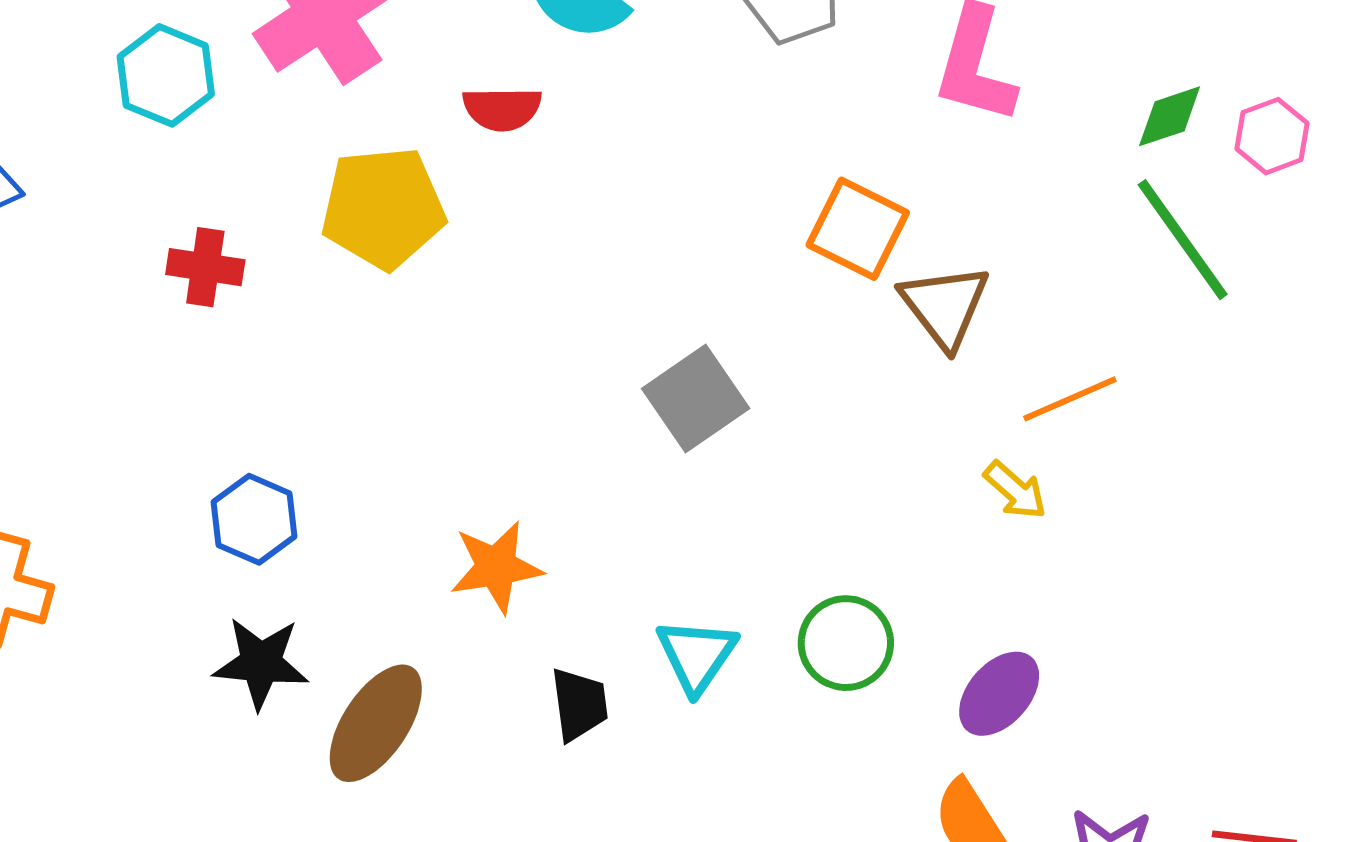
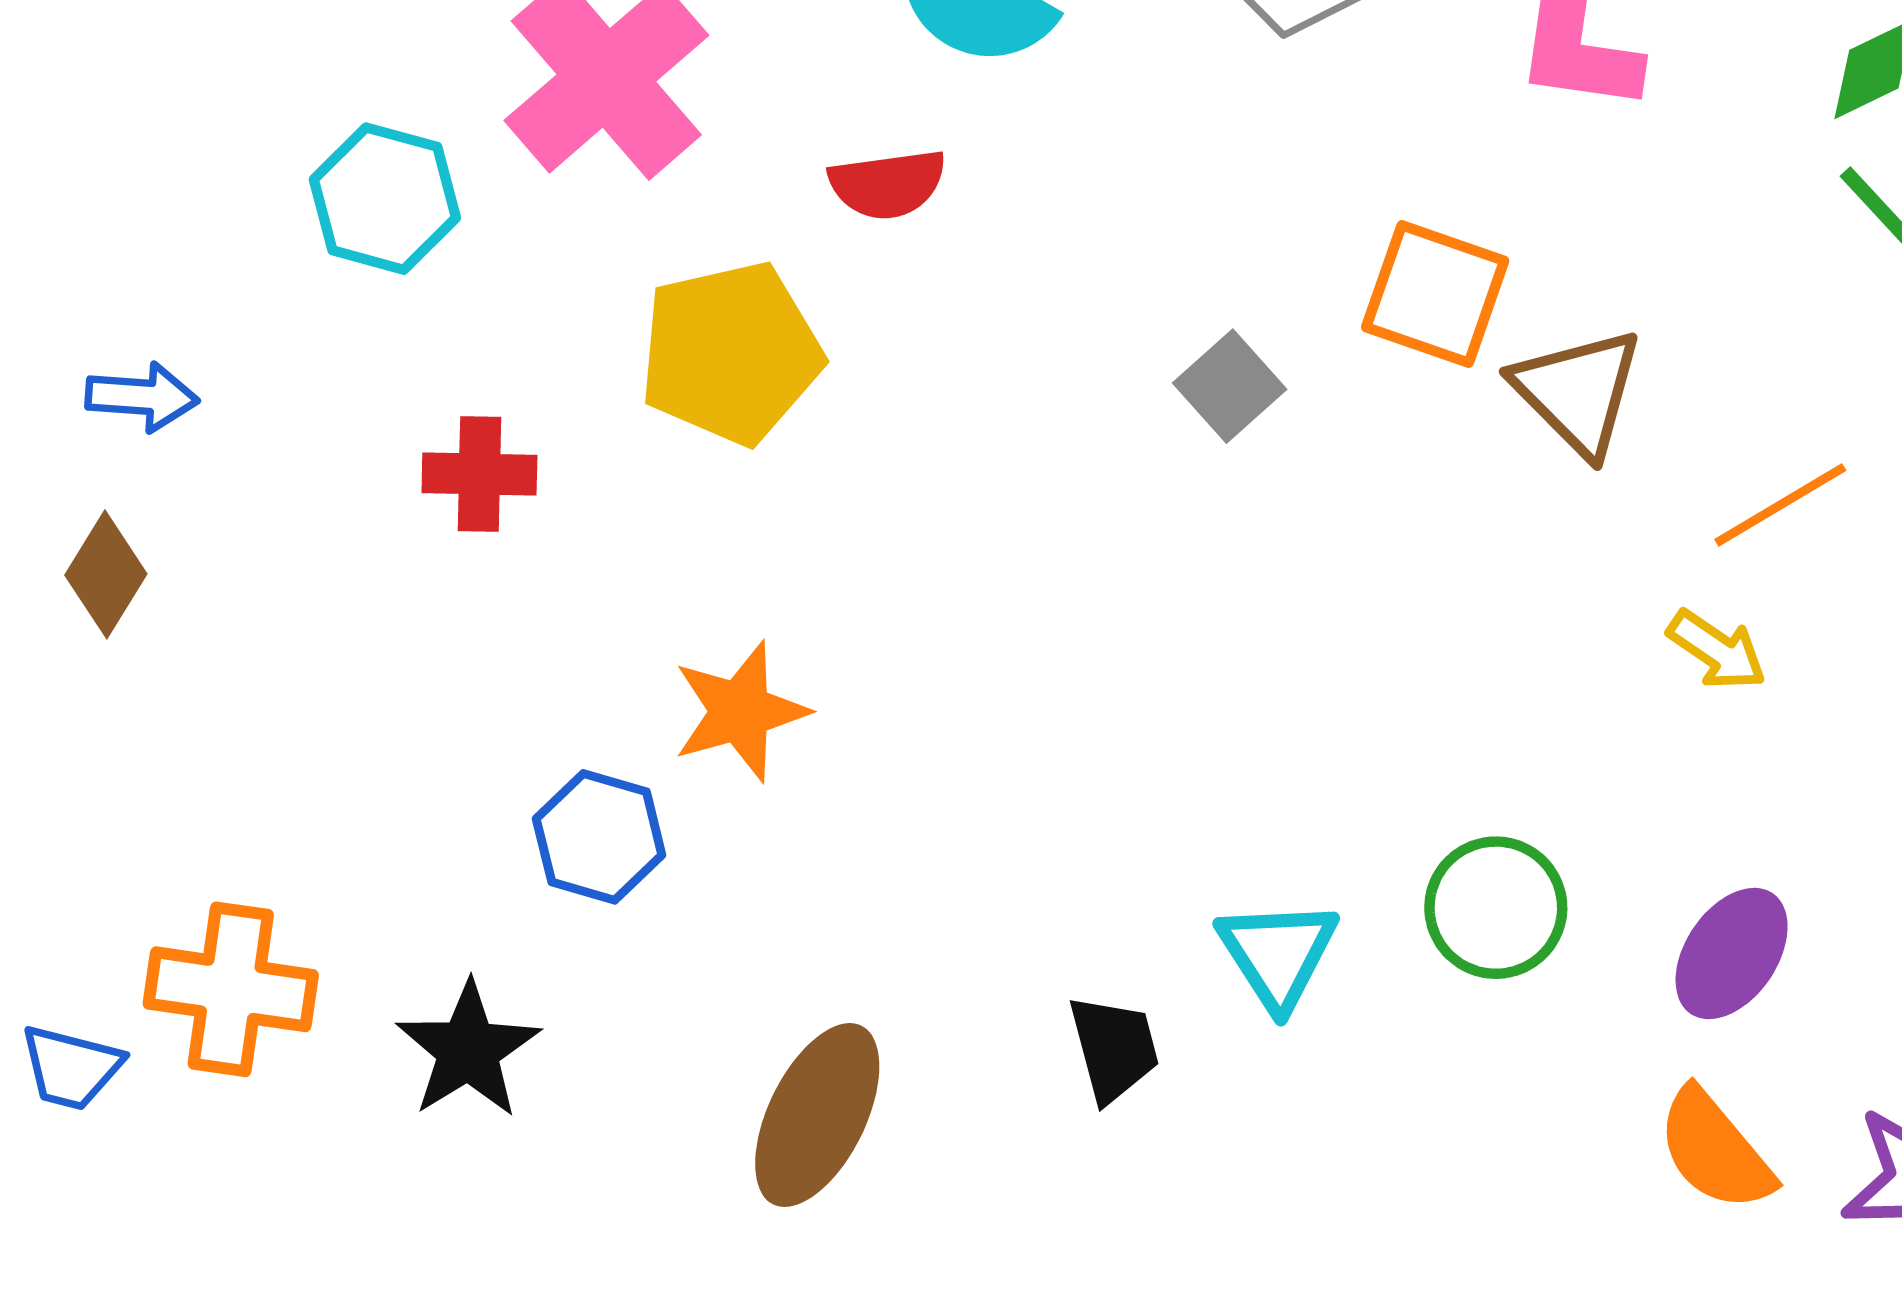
gray square: (696, 398) -> (1230, 386), moved, size x0.7
orange star: (496, 567) -> (740, 711), moved
black star: (261, 663) -> (468, 1050), moved, turned -30

